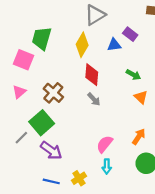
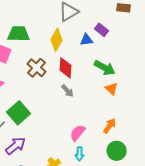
green trapezoid: (42, 38) -> (19, 34), turned 75
green arrow: (133, 75) -> (105, 68), size x1.5
brown cross: (53, 93) -> (37, 68), moved
purple arrow: (51, 150) -> (16, 146), moved, turned -75

